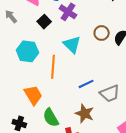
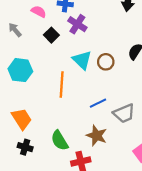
brown circle: (102, 33) -> (106, 62), moved
cyan hexagon: (27, 51) -> (20, 70), moved
orange trapezoid: (33, 95) -> (22, 119), moved

